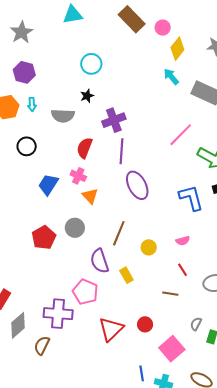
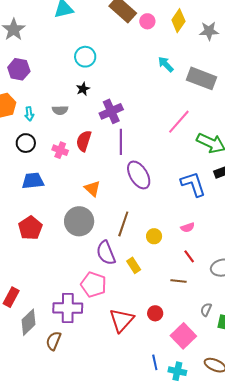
pink circle: (163, 28) -> (147, 21), moved
yellow diamond: (177, 49) -> (178, 21), moved
cyan arrow: (32, 104) -> (29, 114), moved
gray semicircle: (63, 116) -> (60, 110), size x0.7
pink cross: (78, 176) -> (60, 150), moved
blue trapezoid: (48, 185) -> (33, 181), moved, turned 55
gray circle: (75, 228) -> (79, 221), size x1.5
red pentagon: (44, 237) -> (30, 228), moved

